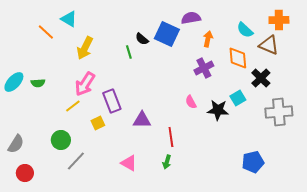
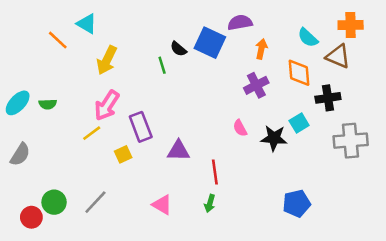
black cross: (261, 78) -> (328, 98), turned 36
green circle: (61, 140) -> (54, 202), moved
gray semicircle: (16, 144) -> (20, 154), moved
blue pentagon: (253, 162) -> (297, 203), moved

